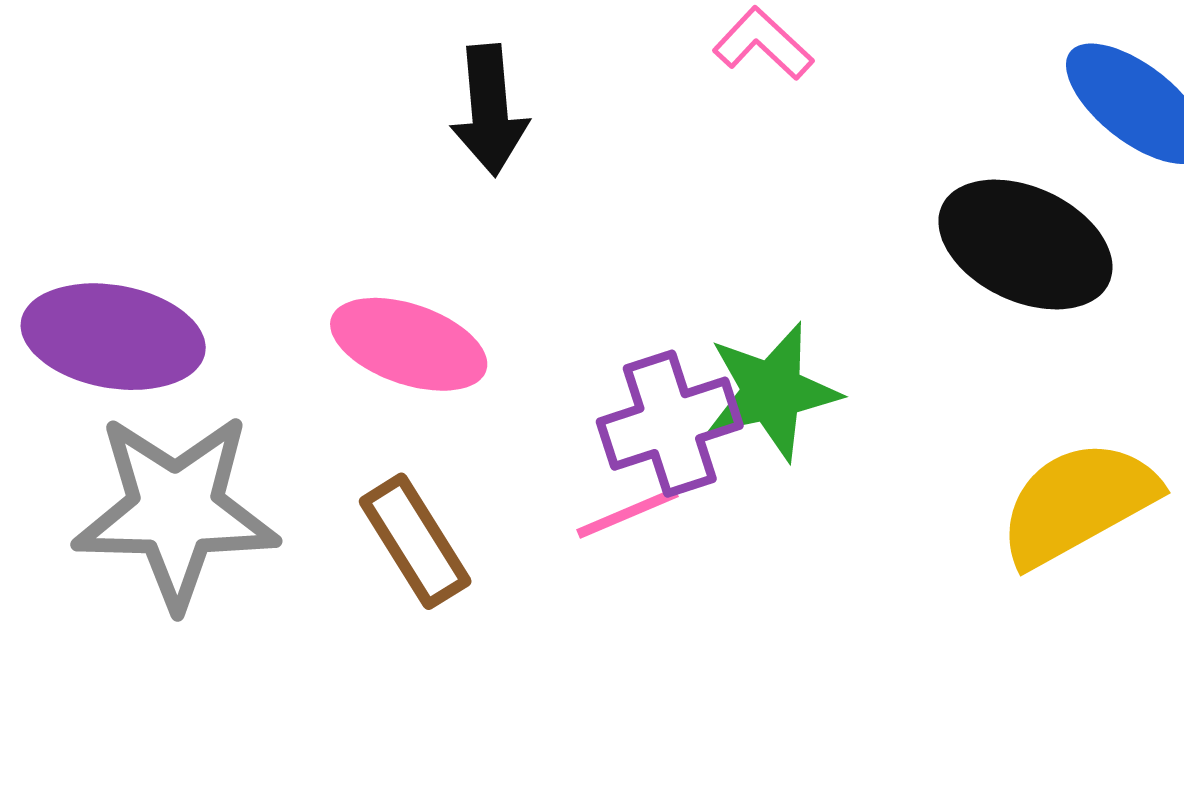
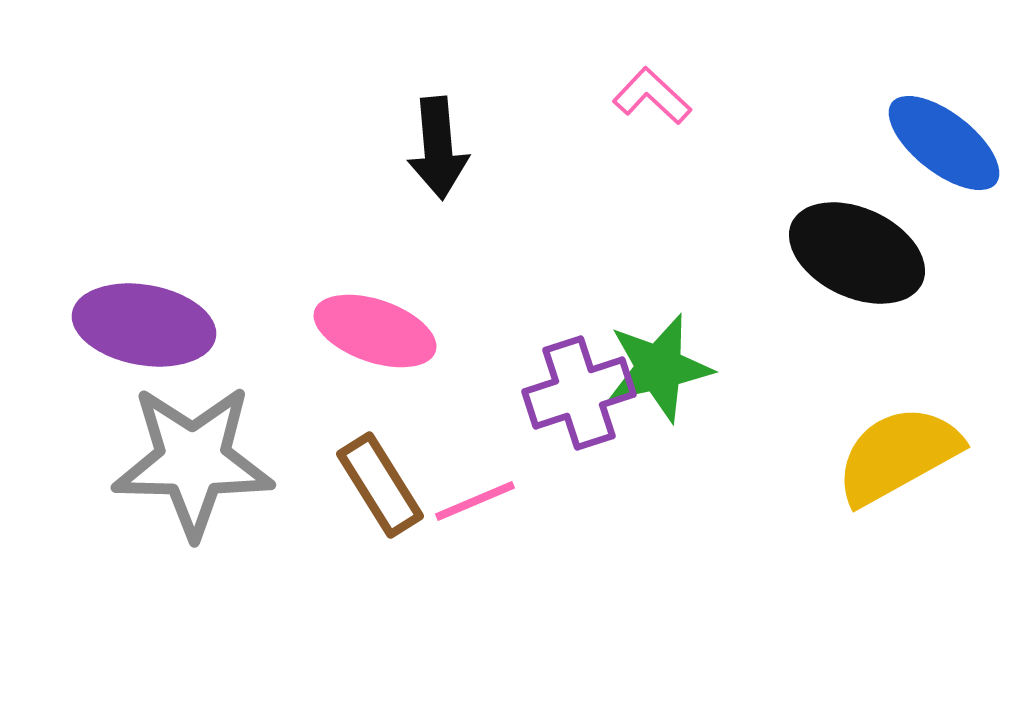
pink line: (627, 513) -> (475, 501), moved

